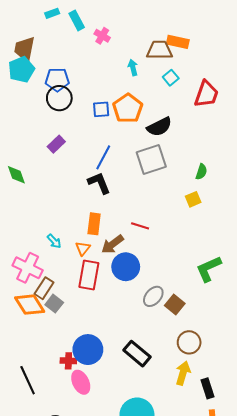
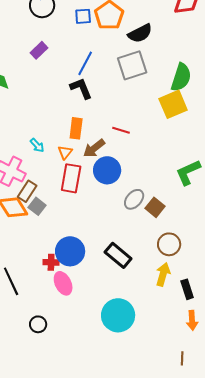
green semicircle: (201, 172) -> (181, 77), size x1.8
yellow square: (193, 199) -> (173, 104), size x1.8

